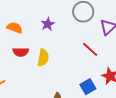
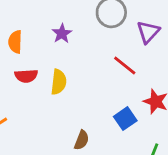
orange semicircle: (15, 28) -> (15, 42), turned -105

